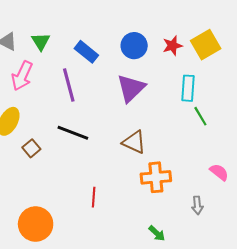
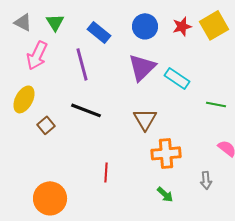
cyan rectangle: (188, 88) -> (177, 78), moved, turned -60
green line: (200, 116) -> (216, 104), moved, turned -48
brown triangle: (134, 142) -> (145, 119), turned 35
green arrow: (157, 233) -> (165, 194), moved

